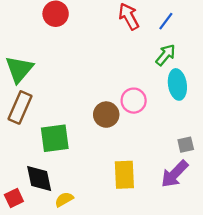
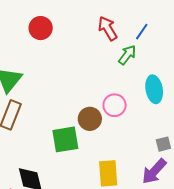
green arrow: (166, 55) -> (127, 55), moved
green square: (55, 138) -> (65, 139), moved

